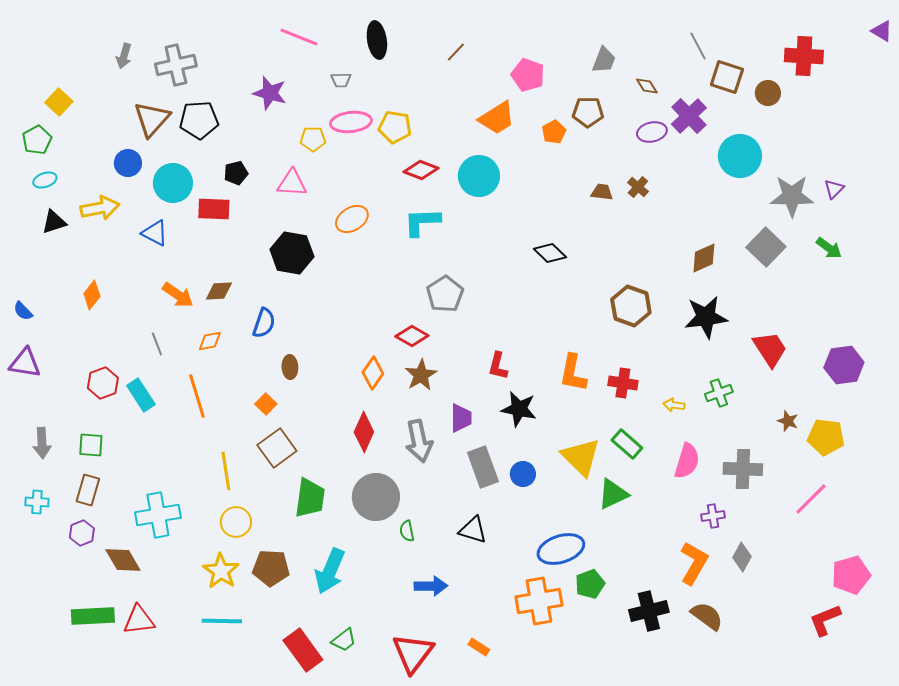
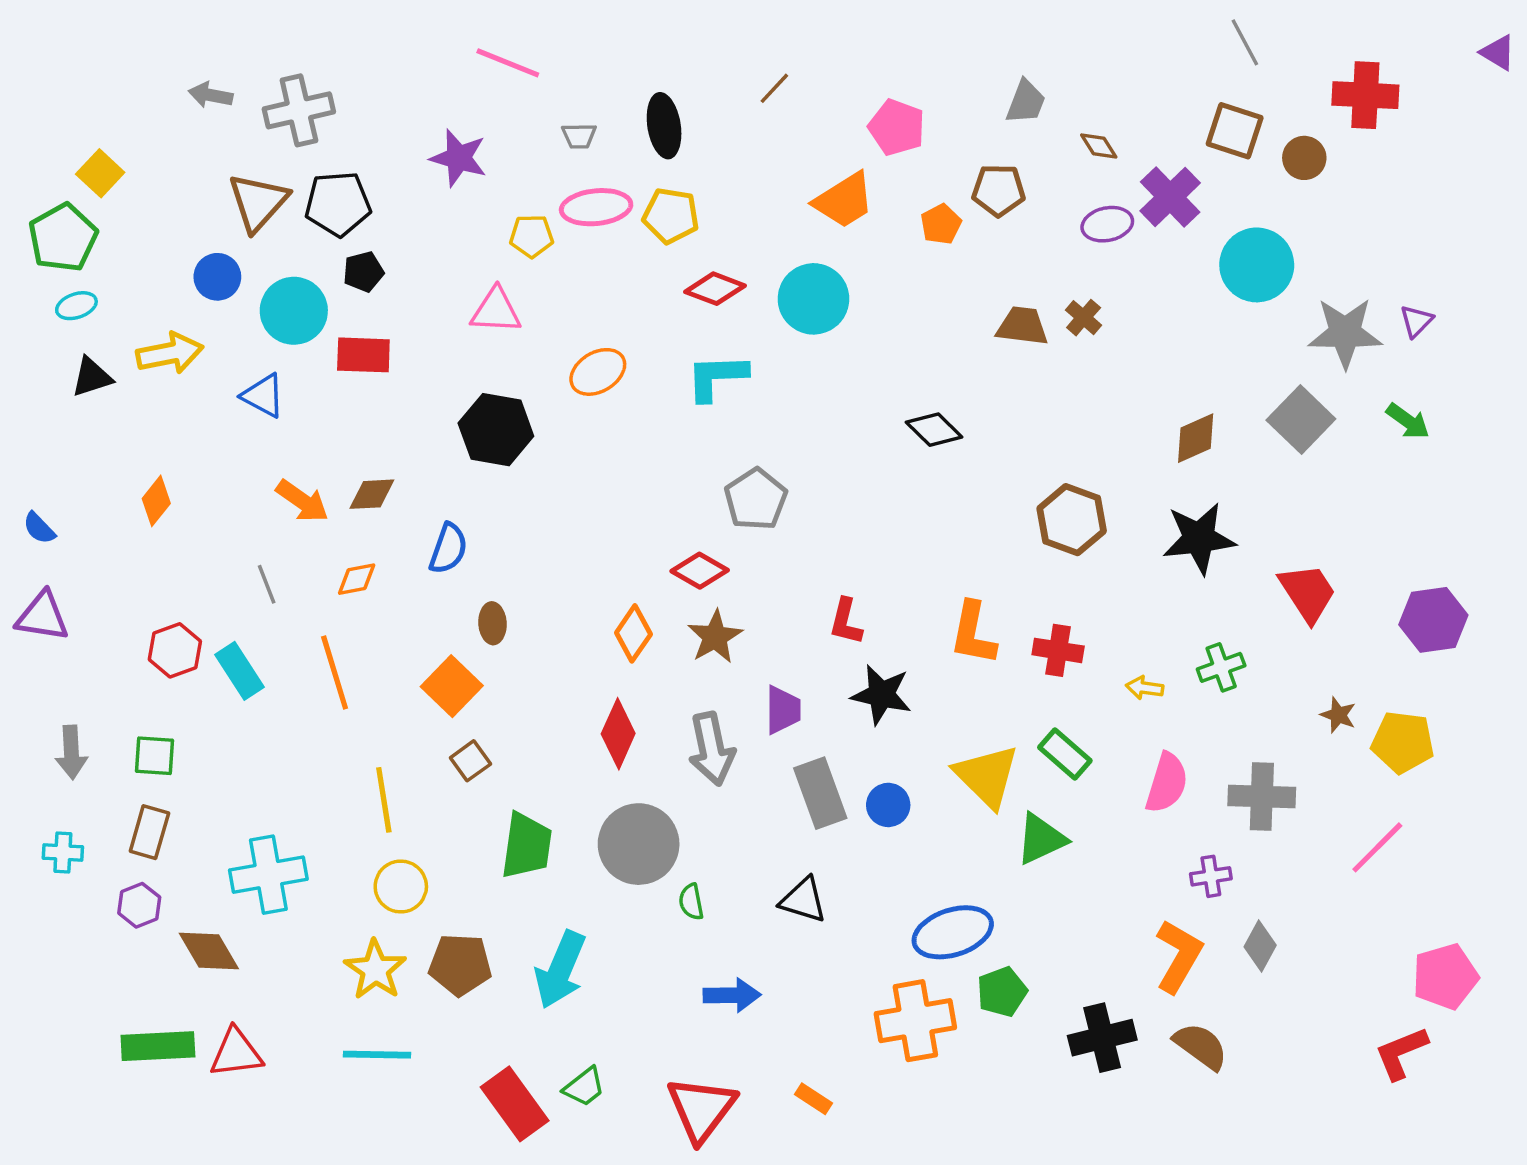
black ellipse: (377, 40) -> (664, 126), moved
gray line: (698, 46) -> (1245, 42), moved
gray arrow: (124, 56) -> (211, 95), turned 85
green pentagon: (37, 140) -> (63, 238), size x1.4
black pentagon: (236, 173) -> (363, 272), moved
brown trapezoid: (602, 192) -> (1022, 326), size x1.4
orange square: (266, 404) -> (452, 686), size x1.6
brown square: (277, 448) -> (470, 761), size x0.6

